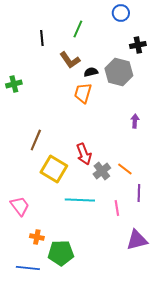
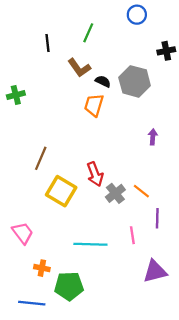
black cross: (138, 45) -> (166, 51), moved
black semicircle: (91, 72) -> (103, 81), turned 40
cyan line: (80, 200) -> (90, 244), moved

